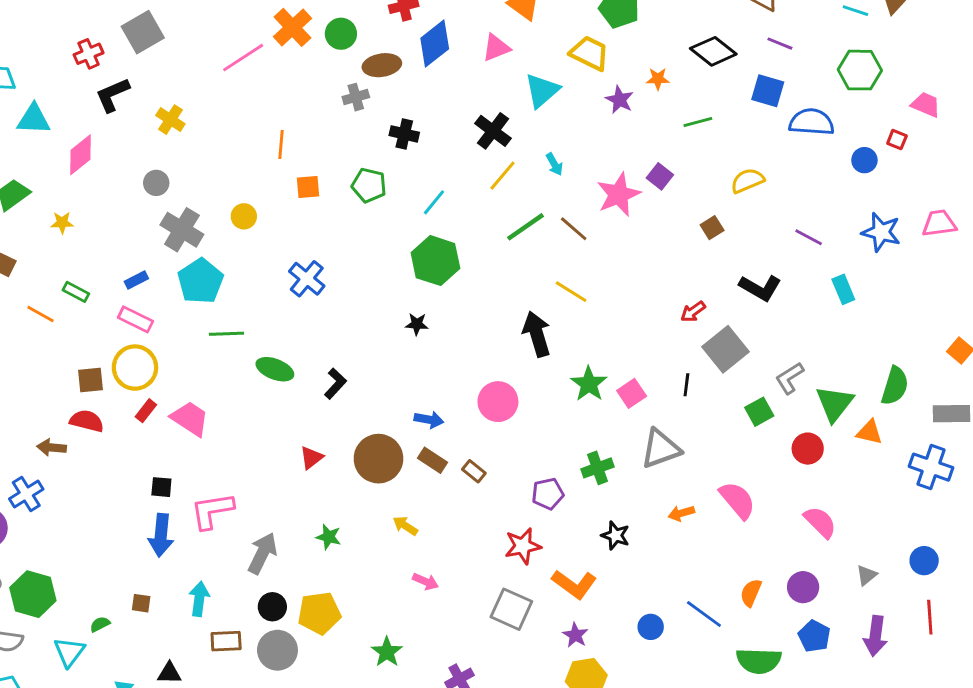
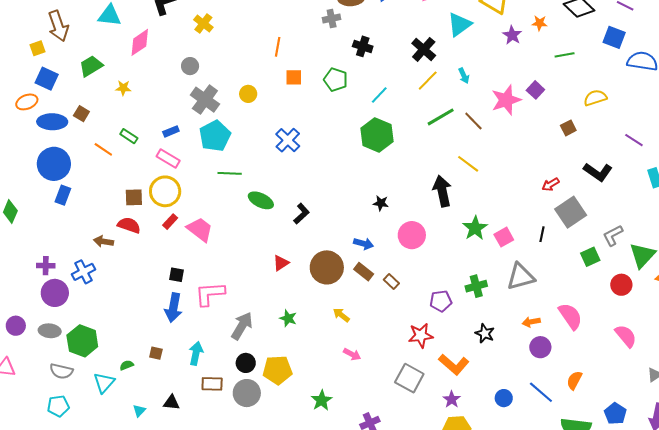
black star: (417, 324) -> (381, 203), moved
purple circle: (803, 587) -> (540, 347), moved

